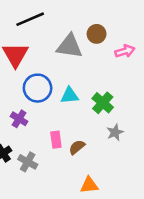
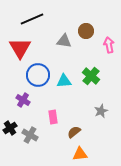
gray triangle: (69, 46) -> (64, 41), size x0.7
pink arrow: (125, 51) -> (109, 45), turned -84
green cross: (103, 103) -> (91, 76), moved
brown semicircle: (77, 147) -> (74, 132), moved

